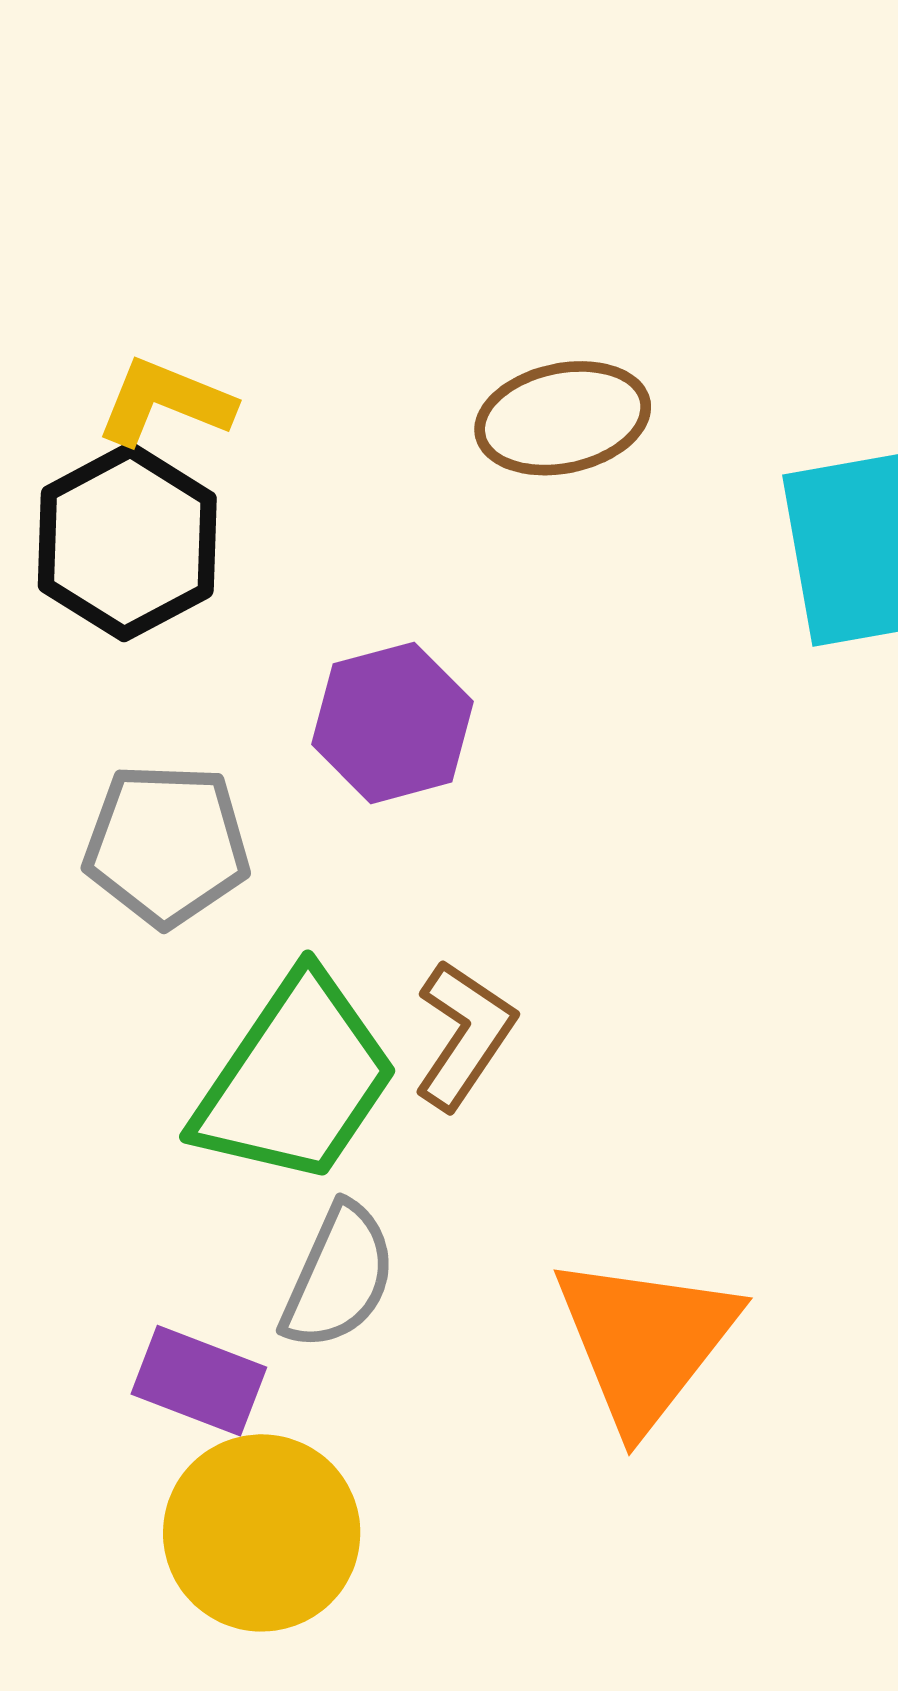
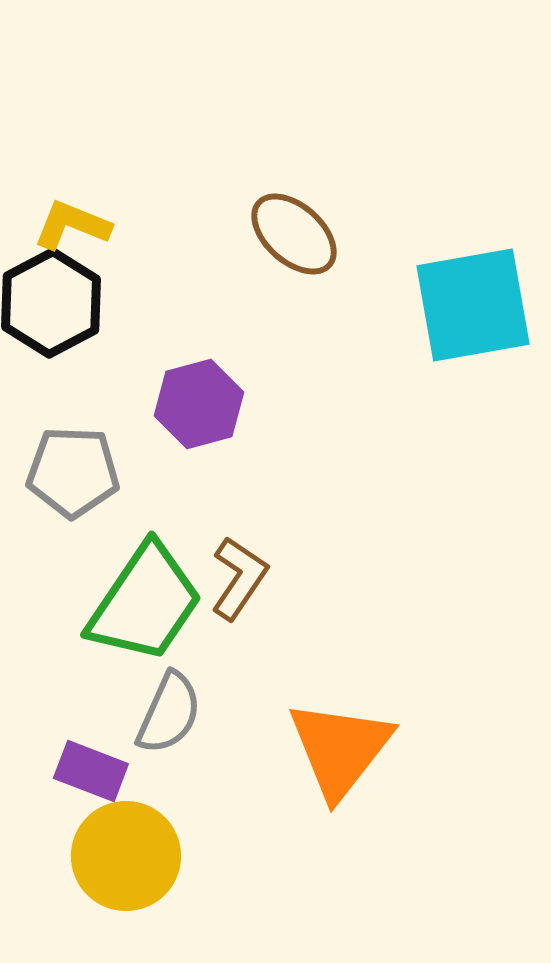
brown ellipse: (563, 418) -> (294, 234), turned 54

